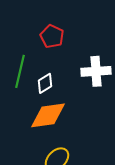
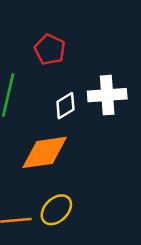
white diamond: (45, 83) -> (65, 106), moved

